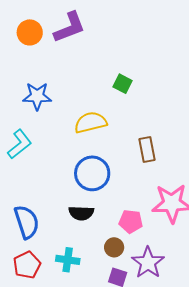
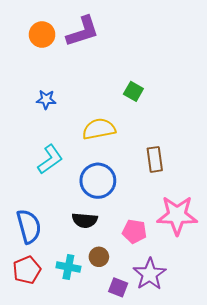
blue star: (37, 96) -> (46, 99), size x0.7
cyan L-shape: (20, 144) -> (50, 159), moved
brown circle: (114, 247) -> (99, 257), moved

